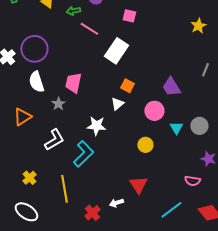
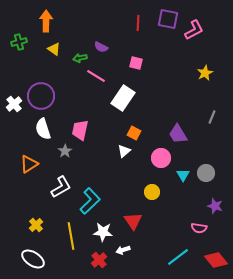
white star: (96, 126) -> (103, 232), moved
red triangle: (138, 185) -> (133, 221), moved

